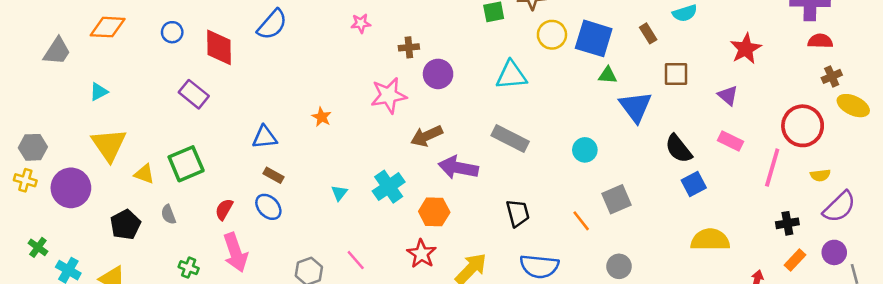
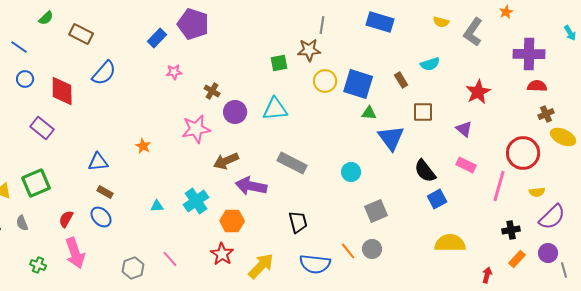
brown cross: (409, 47) -> (212, 91), turned 35
cyan triangle: (511, 75) -> (275, 109), moved
cyan triangle: (339, 193) -> (157, 206), turned 48
orange line: (581, 221) -> (348, 251), moved
gray circle: (619, 266) -> (372, 249), moved

